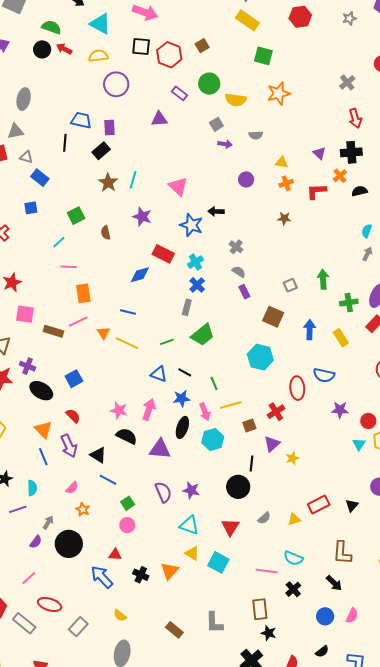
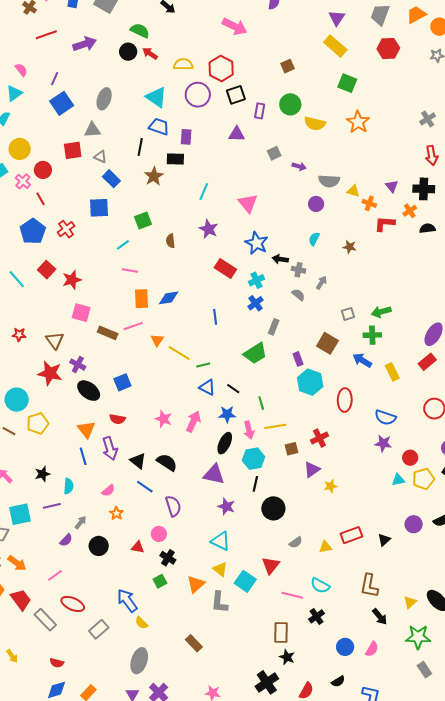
cyan triangle: (100, 24) -> (156, 97), moved
black square: (141, 47) -> (236, 95), moved, turned -30
red hexagon: (169, 55) -> (221, 68), moved
purple rectangle: (179, 93) -> (260, 111), turned 56
orange star: (279, 93) -> (358, 122), turned -30
gray square: (216, 124) -> (274, 153), moved
gray semicircle: (256, 135) -> (329, 181), moved, size x1.5
black rectangle: (101, 151) -> (175, 159), turned 36
brown star: (108, 183) -> (154, 176), moved
orange cross: (286, 183) -> (369, 203), moved, turned 32
blue square: (31, 208) -> (99, 208), size x1.5
black arrow: (216, 211) -> (280, 259), moved
cyan semicircle: (367, 231) -> (314, 239), moved
gray cross: (236, 247) -> (298, 270), turned -32
gray arrow: (367, 254) -> (321, 283), moved
blue diamond: (140, 275) -> (169, 298), moved
green arrow: (323, 279) -> (381, 312), turned -108
purple rectangle: (244, 292) -> (298, 359), moved
green cross: (349, 302) -> (372, 335), moved
gray rectangle: (187, 307) -> (274, 327), moved
blue line: (128, 312) -> (215, 317), moved, turned 63
blue arrow: (310, 330) -> (362, 360), turned -66
green line: (167, 342) -> (203, 365), moved
blue semicircle: (324, 375) -> (385, 417), moved
red ellipse: (297, 388) -> (345, 400), moved
red semicircle: (73, 416) -> (117, 419), turned 140
black semicircle: (127, 436) -> (167, 462), moved
cyan triangle: (359, 444) -> (398, 480), turned 40
purple triangle: (160, 449) -> (214, 474), moved
black line: (252, 463) -> (255, 484), moved
purple semicircle: (163, 492) -> (173, 506), moved
green square: (128, 503) -> (160, 581), moved
red triangle: (230, 527) -> (271, 565), moved
black circle: (69, 544) -> (99, 546), size x0.7
red triangle: (115, 555) -> (138, 547), moved
black cross: (141, 575) -> (168, 558), moved
blue arrow: (102, 577) -> (127, 601), moved
black arrow: (334, 583) -> (380, 617), moved
gray L-shape: (214, 623) -> (219, 602), moved

